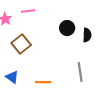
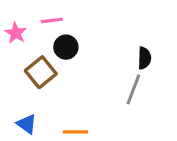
black circle: (67, 28) -> (66, 47), moved
gray line: (80, 72) -> (133, 89), moved, turned 30

